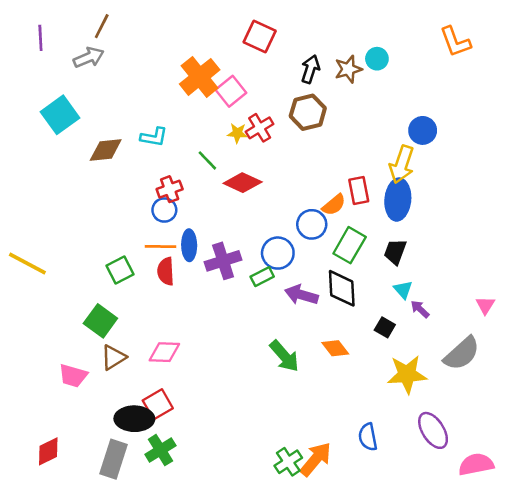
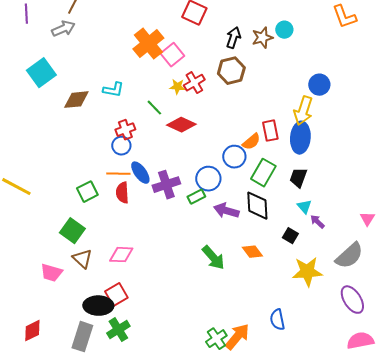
blue ellipse: (189, 245) -> (140, 173), turned -35
brown triangle: (113, 357) -> (82, 259), turned -45
purple ellipse: (433, 430) -> (352, 300), moved

